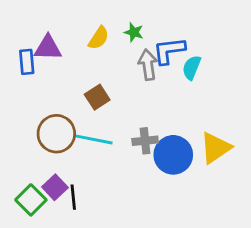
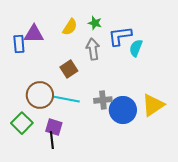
gray arrow: (148, 65) -> (93, 49), moved
purple square: (55, 187) -> (54, 127), moved, turned -30
green square: (31, 200) -> (22, 123), moved

